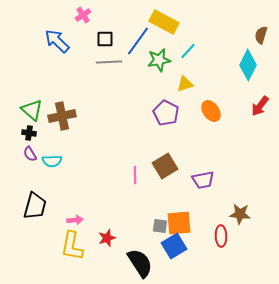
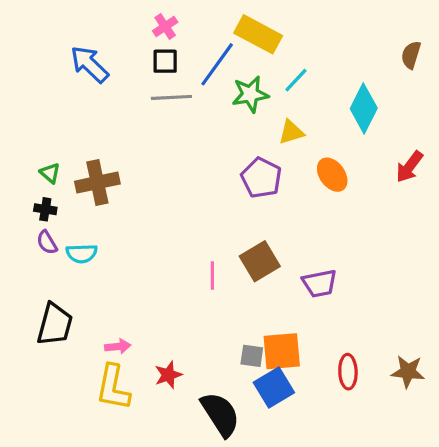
pink cross: (83, 15) -> (165, 26), moved
cyan diamond: (248, 65) -> (364, 108), moved
green triangle: (32, 110) -> (50, 173), size x0.6
brown star: (240, 214) -> (408, 372), moved

